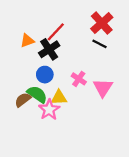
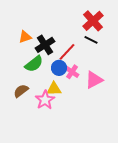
red line: (56, 32) -> (67, 52), moved
blue circle: (45, 75) -> (59, 68), moved
pink triangle: (103, 88) -> (94, 80), turned 30
green semicircle: (37, 94) -> (34, 64), moved, turned 108

